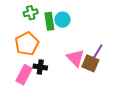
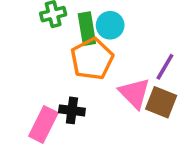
orange pentagon: (27, 44) -> (92, 59), moved
purple line: (98, 52) -> (165, 67), moved

